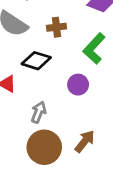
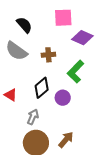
black diamond: (36, 61) -> (42, 88), moved, turned -60

